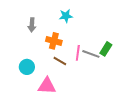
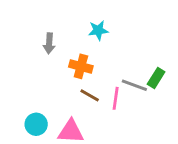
pink line: (78, 53) -> (116, 98), moved
cyan circle: (27, 67) -> (36, 124), moved

